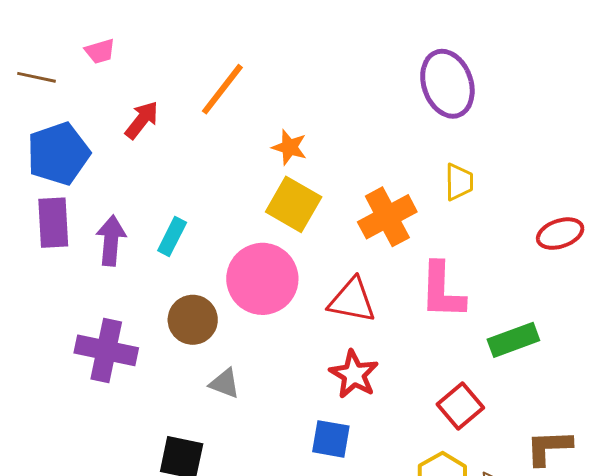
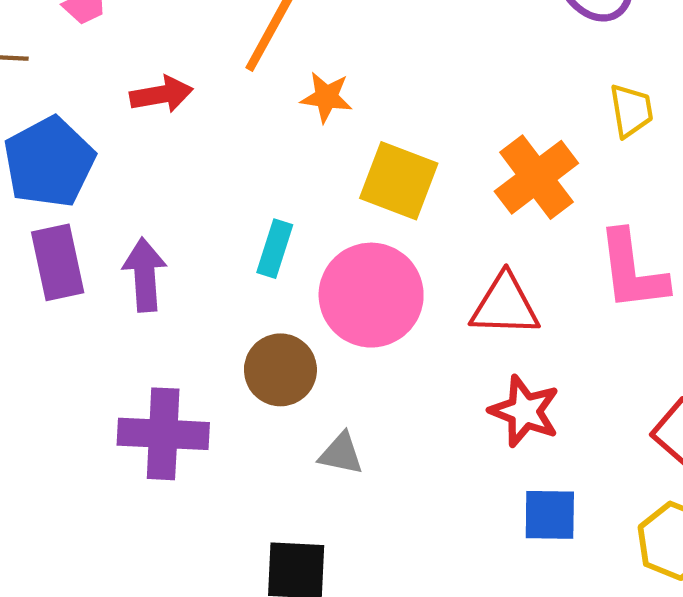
red arrow: (142, 120) -> (161, 94), turned 51
orange star: (289, 147) -> (326, 97), moved
cyan rectangle: (172, 236) -> (275, 249), moved
blue square: (331, 439) -> (550, 515), moved

